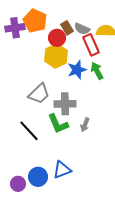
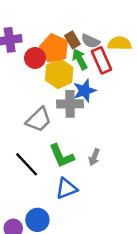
orange pentagon: (35, 21) -> (54, 48), moved
red circle: (57, 38) -> (35, 58), moved
green arrow: (97, 71) -> (80, 59), moved
gray cross: (65, 104) -> (70, 104), moved
blue triangle: (62, 170) -> (66, 188), moved

